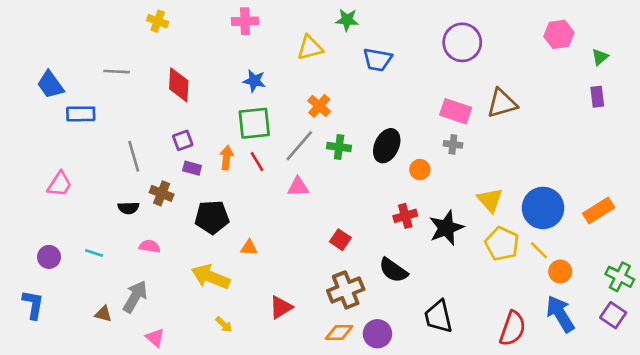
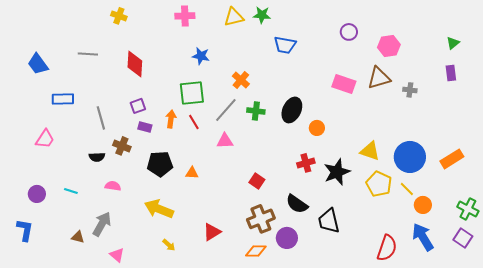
pink hexagon: (559, 34) -> (389, 46), moved
purple circle: (462, 42) -> (349, 32), size x0.6
yellow triangle: (310, 48) -> (234, 17), moved
blue star: (254, 81) -> (201, 56), moved
blue rectangle: (81, 114) -> (63, 99), moved
gray cross: (453, 144) -> (410, 90), moved
yellow triangle: (490, 200) -> (370, 151), turned -30
orange triangle: (249, 248) -> (192, 173), moved
black trapezoid: (438, 317) -> (329, 221), moved
purple circle: (377, 334) -> (287, 238), moved

